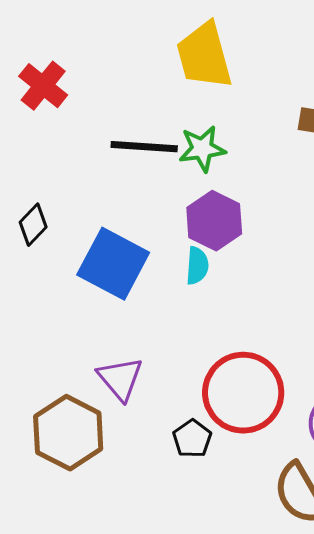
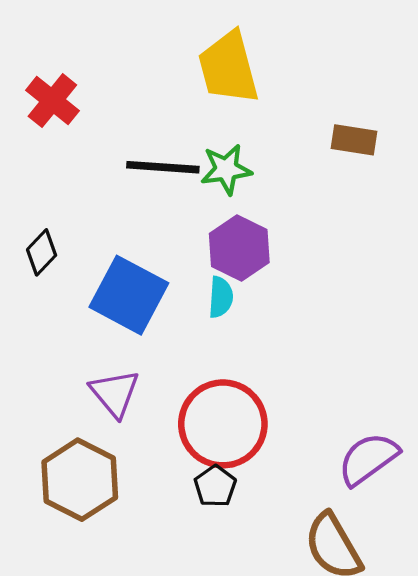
purple triangle: (120, 379) -> (115, 393), moved
red circle: (243, 393) -> (223, 424), moved

